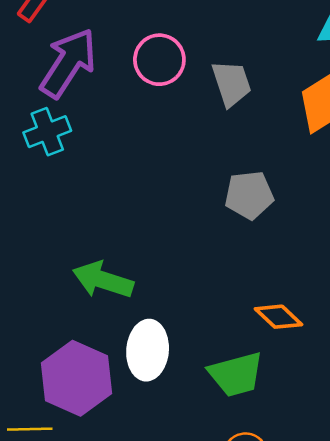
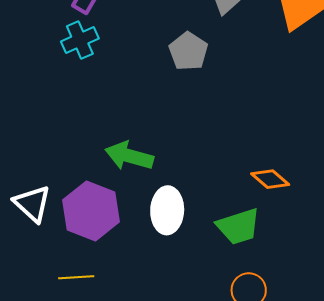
gray pentagon: (249, 195) -> (188, 51), moved, turned -30
purple hexagon: (77, 378) -> (91, 211), moved

